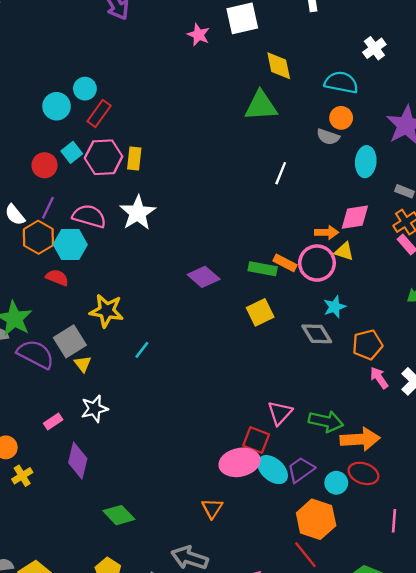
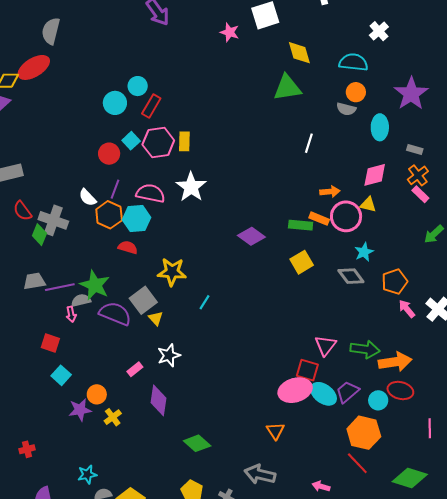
orange arrow: (327, 232) -> (330, 192), moved

